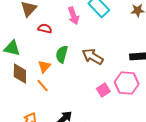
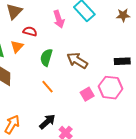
orange triangle: (44, 67) -> (17, 47), moved
orange line: (42, 85) -> (48, 87), moved

